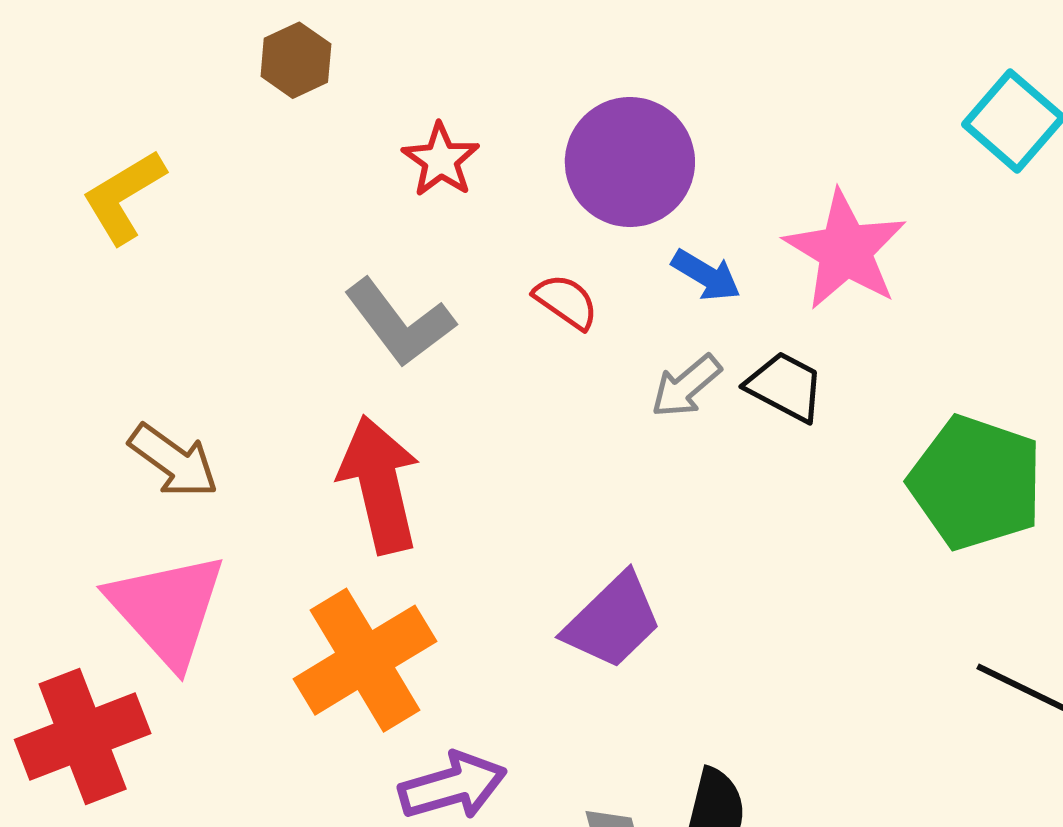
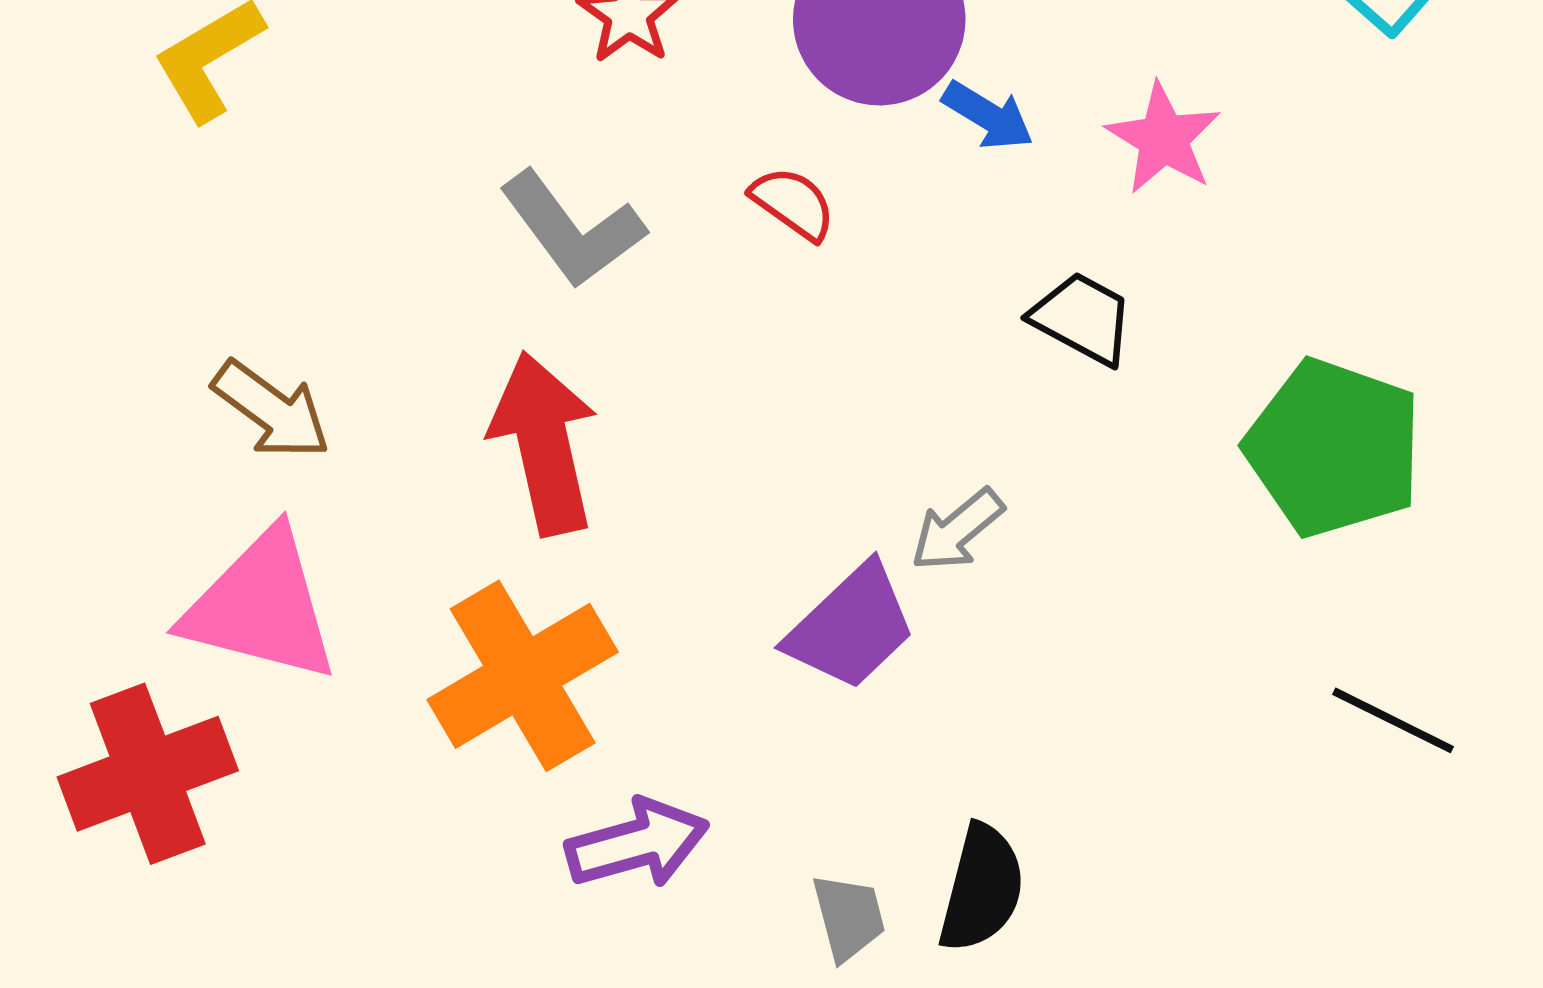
pink star: (845, 250) -> (1163, 139), size x0.7
blue arrow: (706, 275) -> (988, 116), moved
gray arrow: (686, 386) -> (957, 530), moved
pink triangle: (167, 609) -> (261, 606), turned -34

